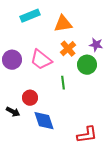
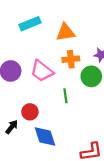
orange cross: (68, 49) -> (71, 59), turned 35
black arrow: (13, 112) -> (12, 127), turned -80

